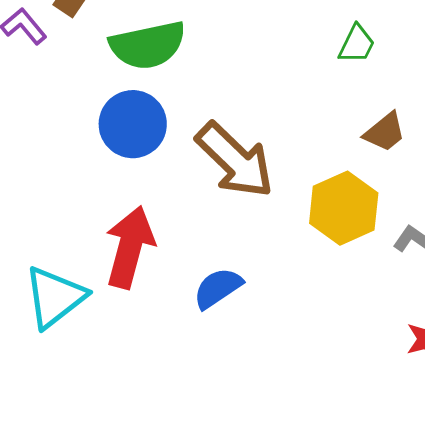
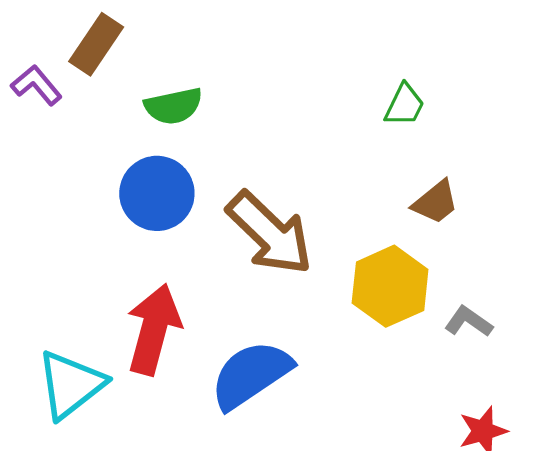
green semicircle: (148, 45) -> (174, 106), size x0.7
blue semicircle: (218, 288) -> (251, 375), size x1.5

